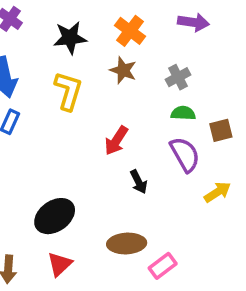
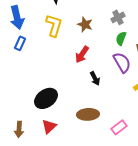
brown star: (123, 70) -> (85, 24), moved
green semicircle: (183, 113) -> (121, 38), turned -72
pink rectangle: (163, 266) -> (119, 127), moved

